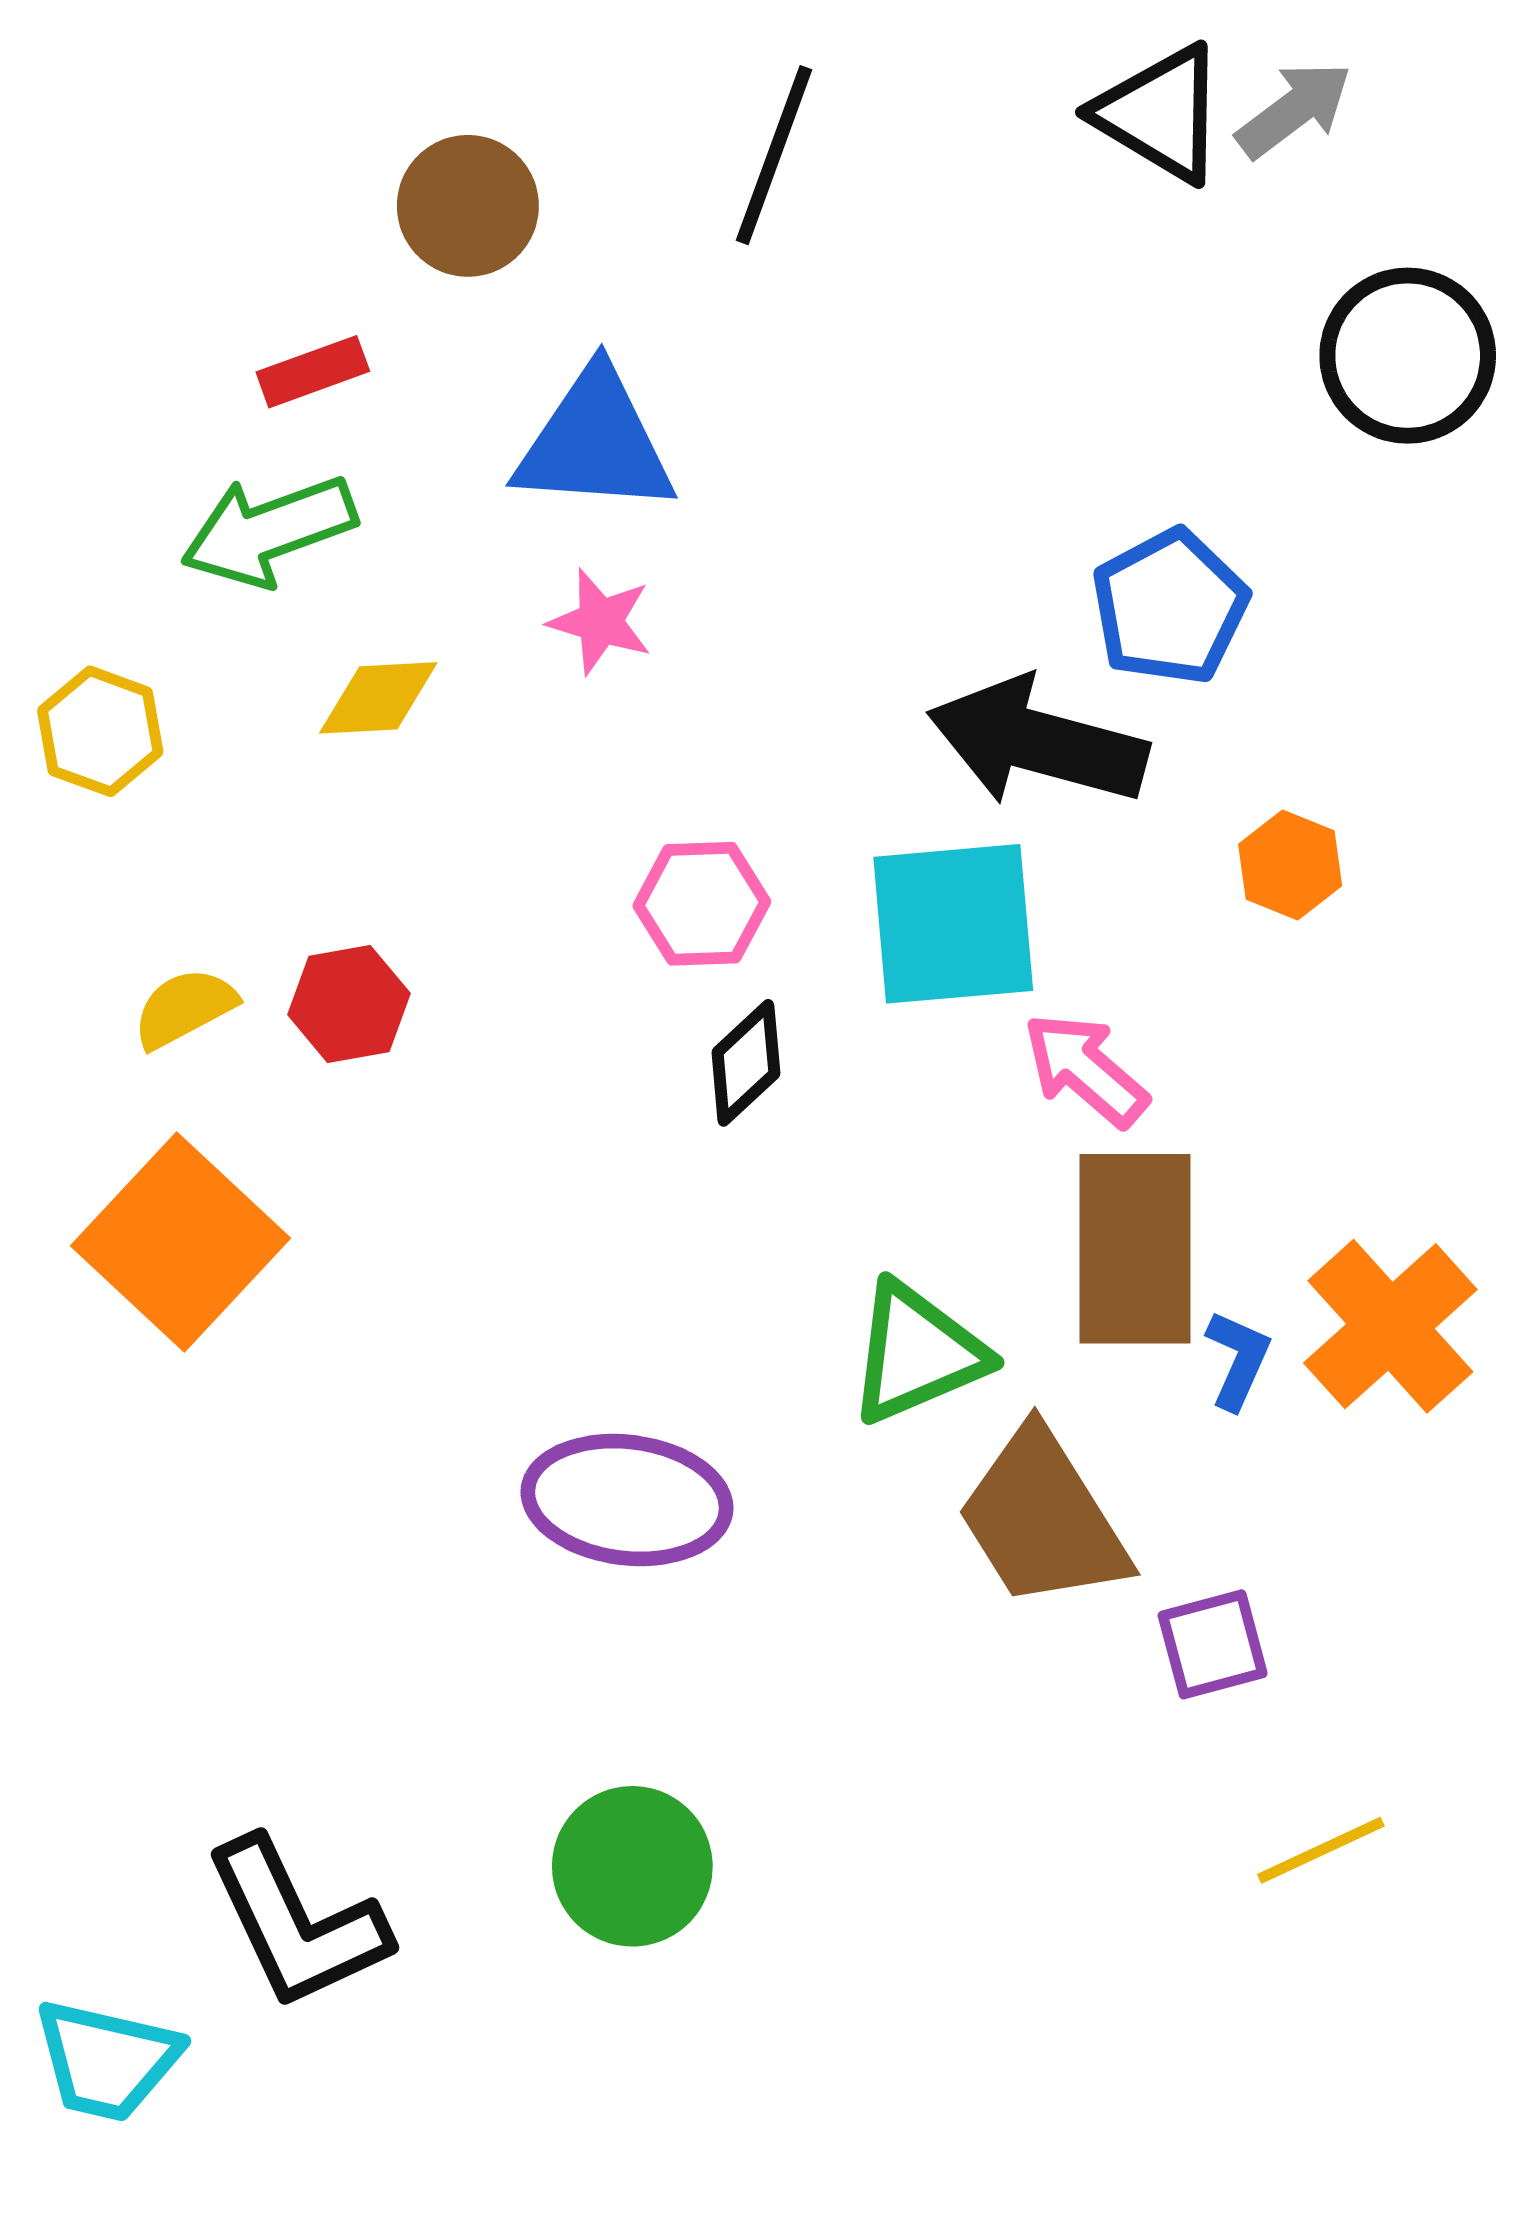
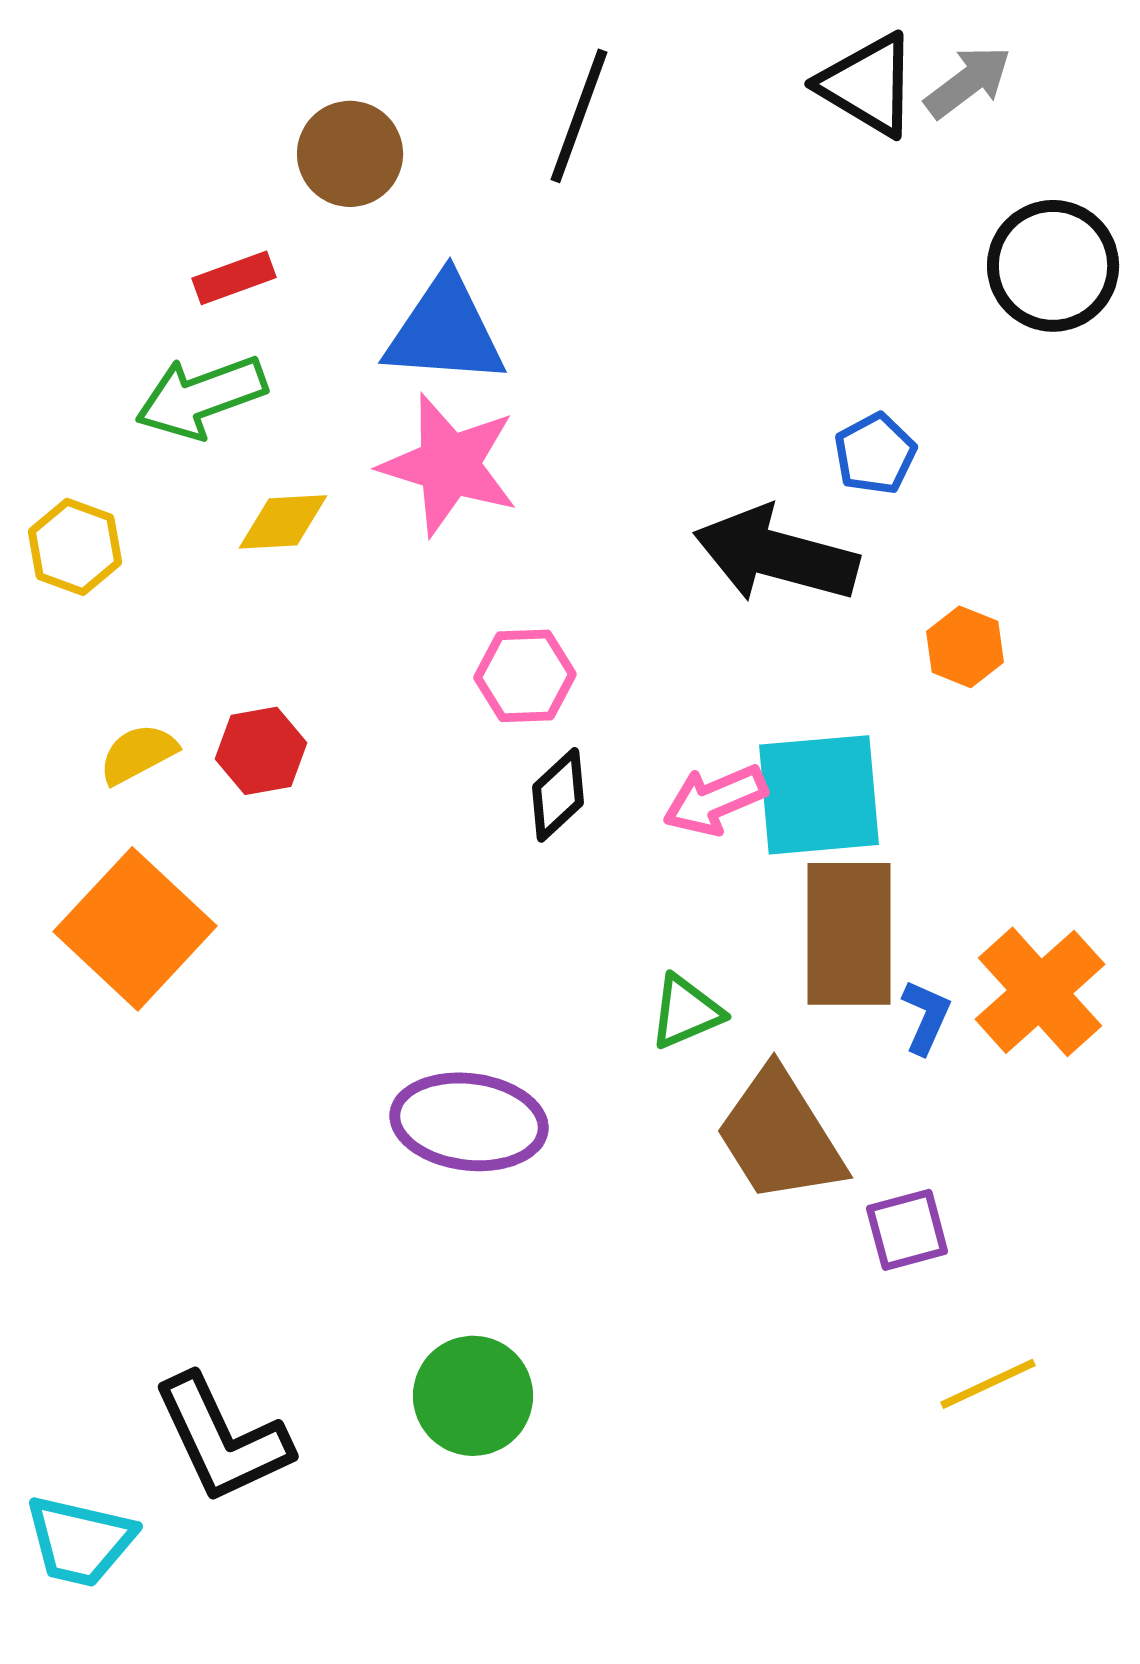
blue pentagon: (1170, 607) -> (875, 454), size x0.7
pink star: (600, 622) -> (449, 465), size x1.8
cyan square: (953, 924) -> (819, 795), moved
pink arrow: (1086, 1070) -> (715, 800), moved, turned -64
green triangle: (917, 1353) -> (686, 1012), size x0.7

